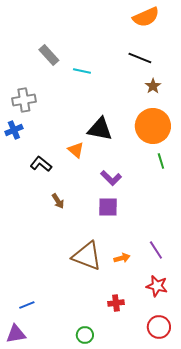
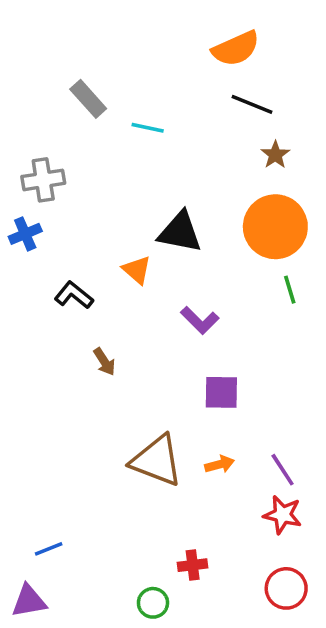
orange semicircle: (146, 17) -> (236, 49), moved
purple square: (108, 207) -> (221, 392), moved
purple line: (156, 250) -> (283, 470), moved
red cross: (116, 303) -> (193, 565), moved

